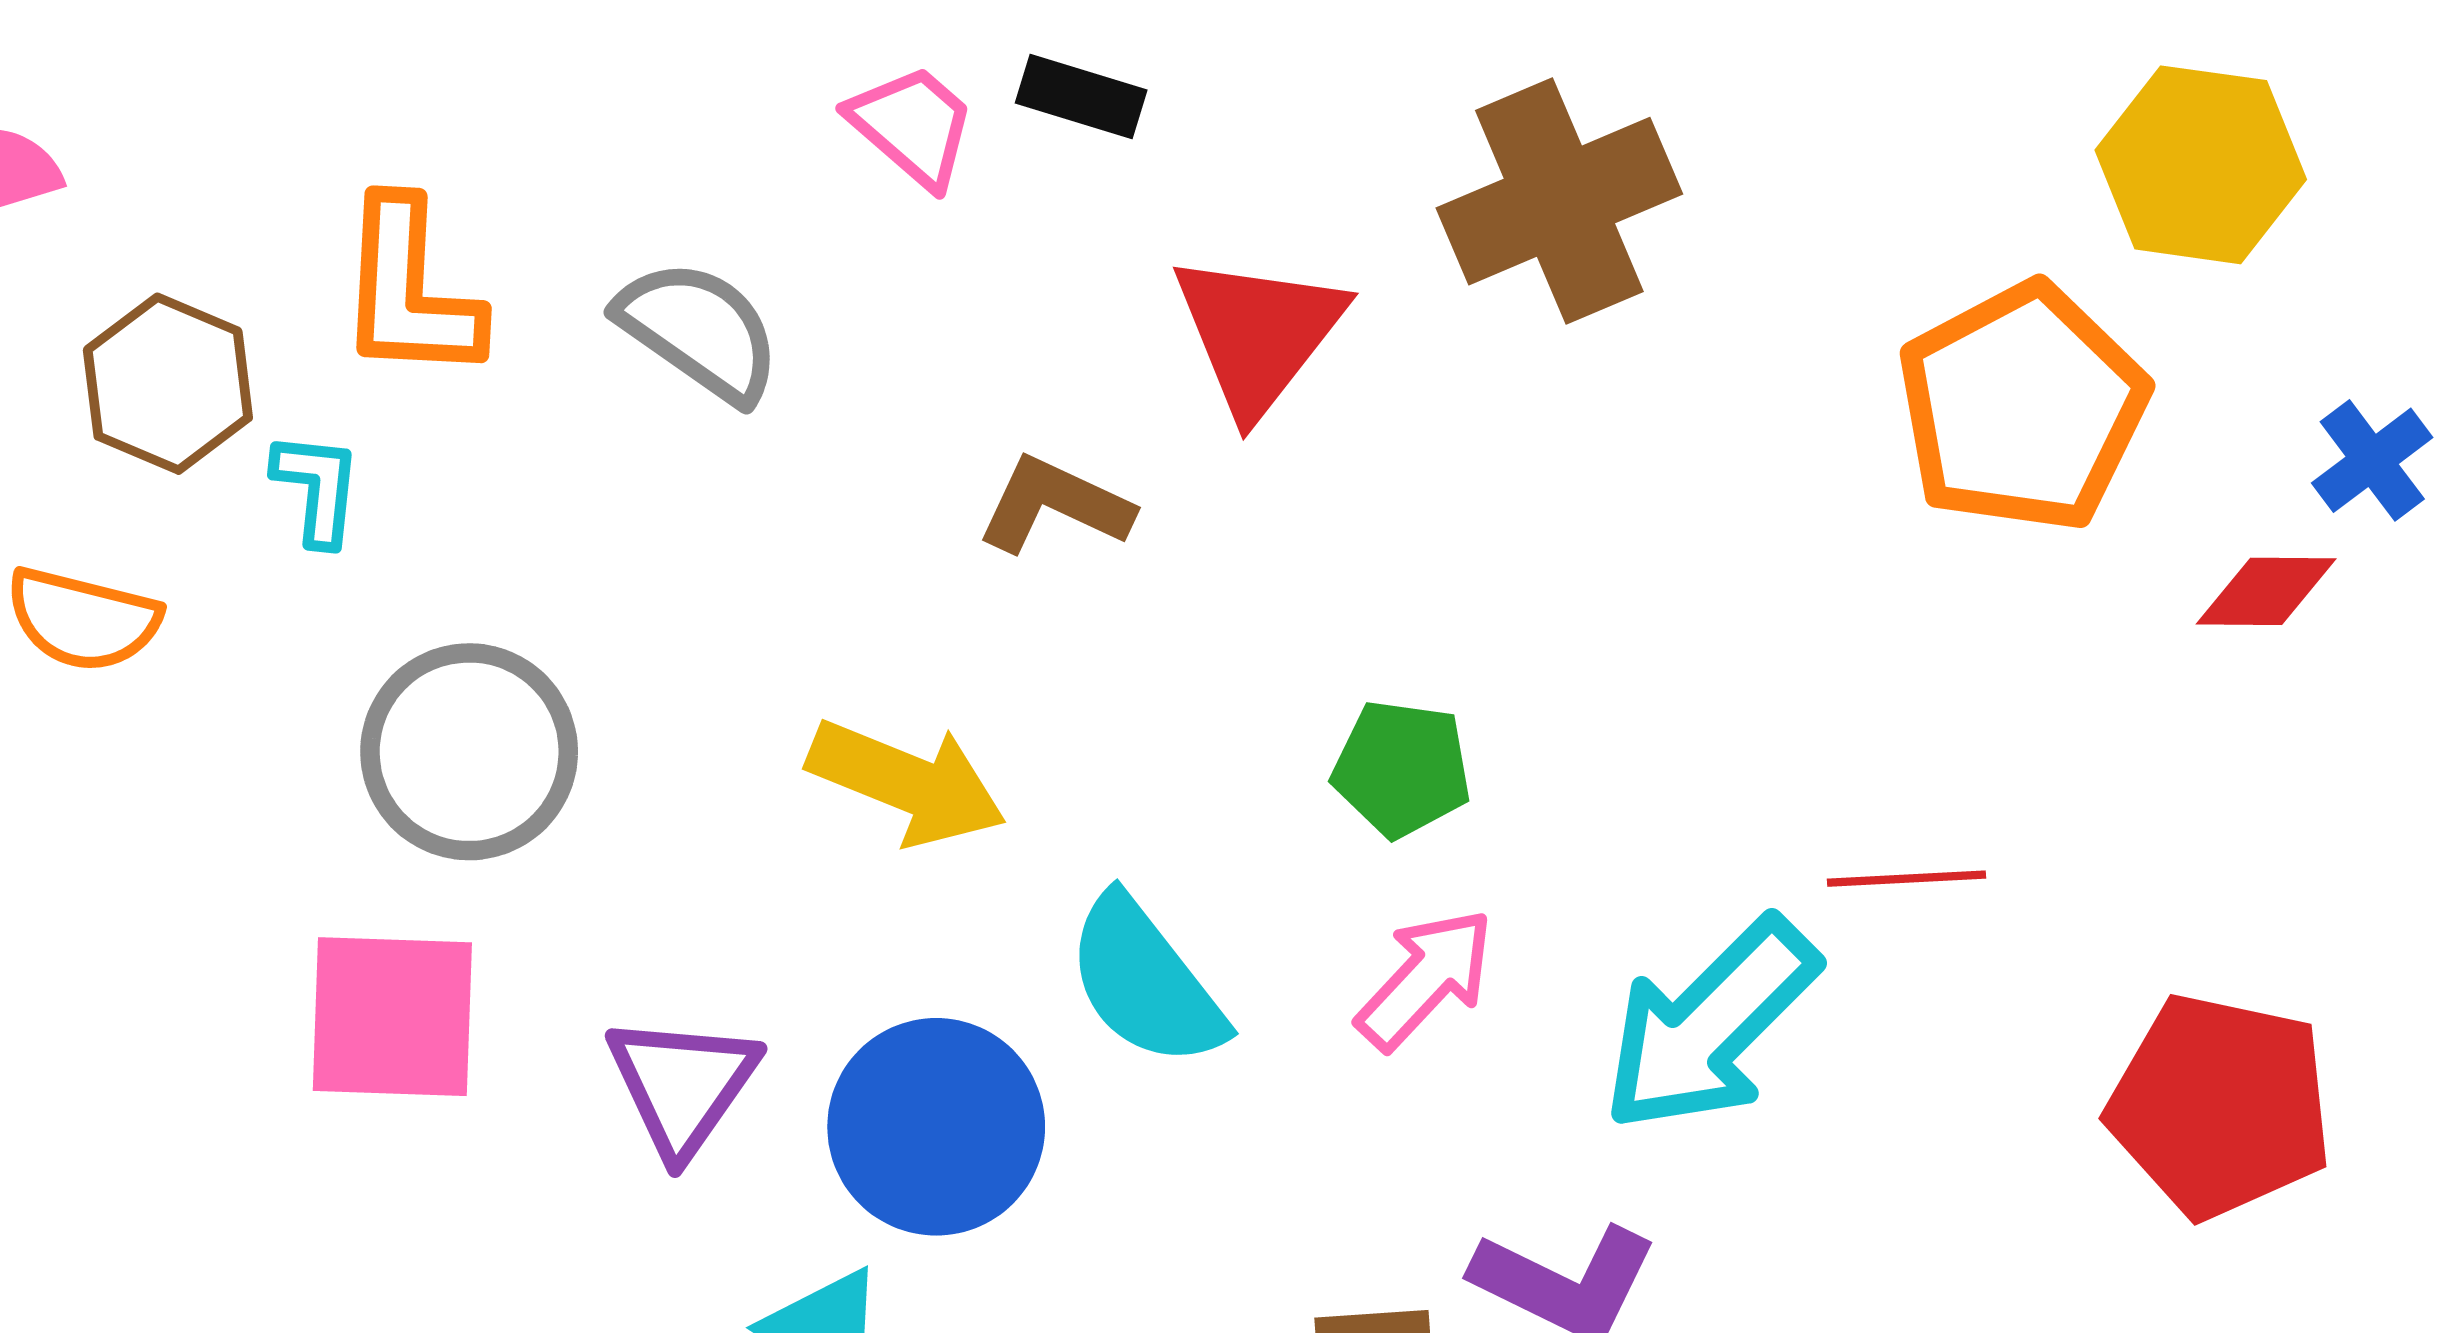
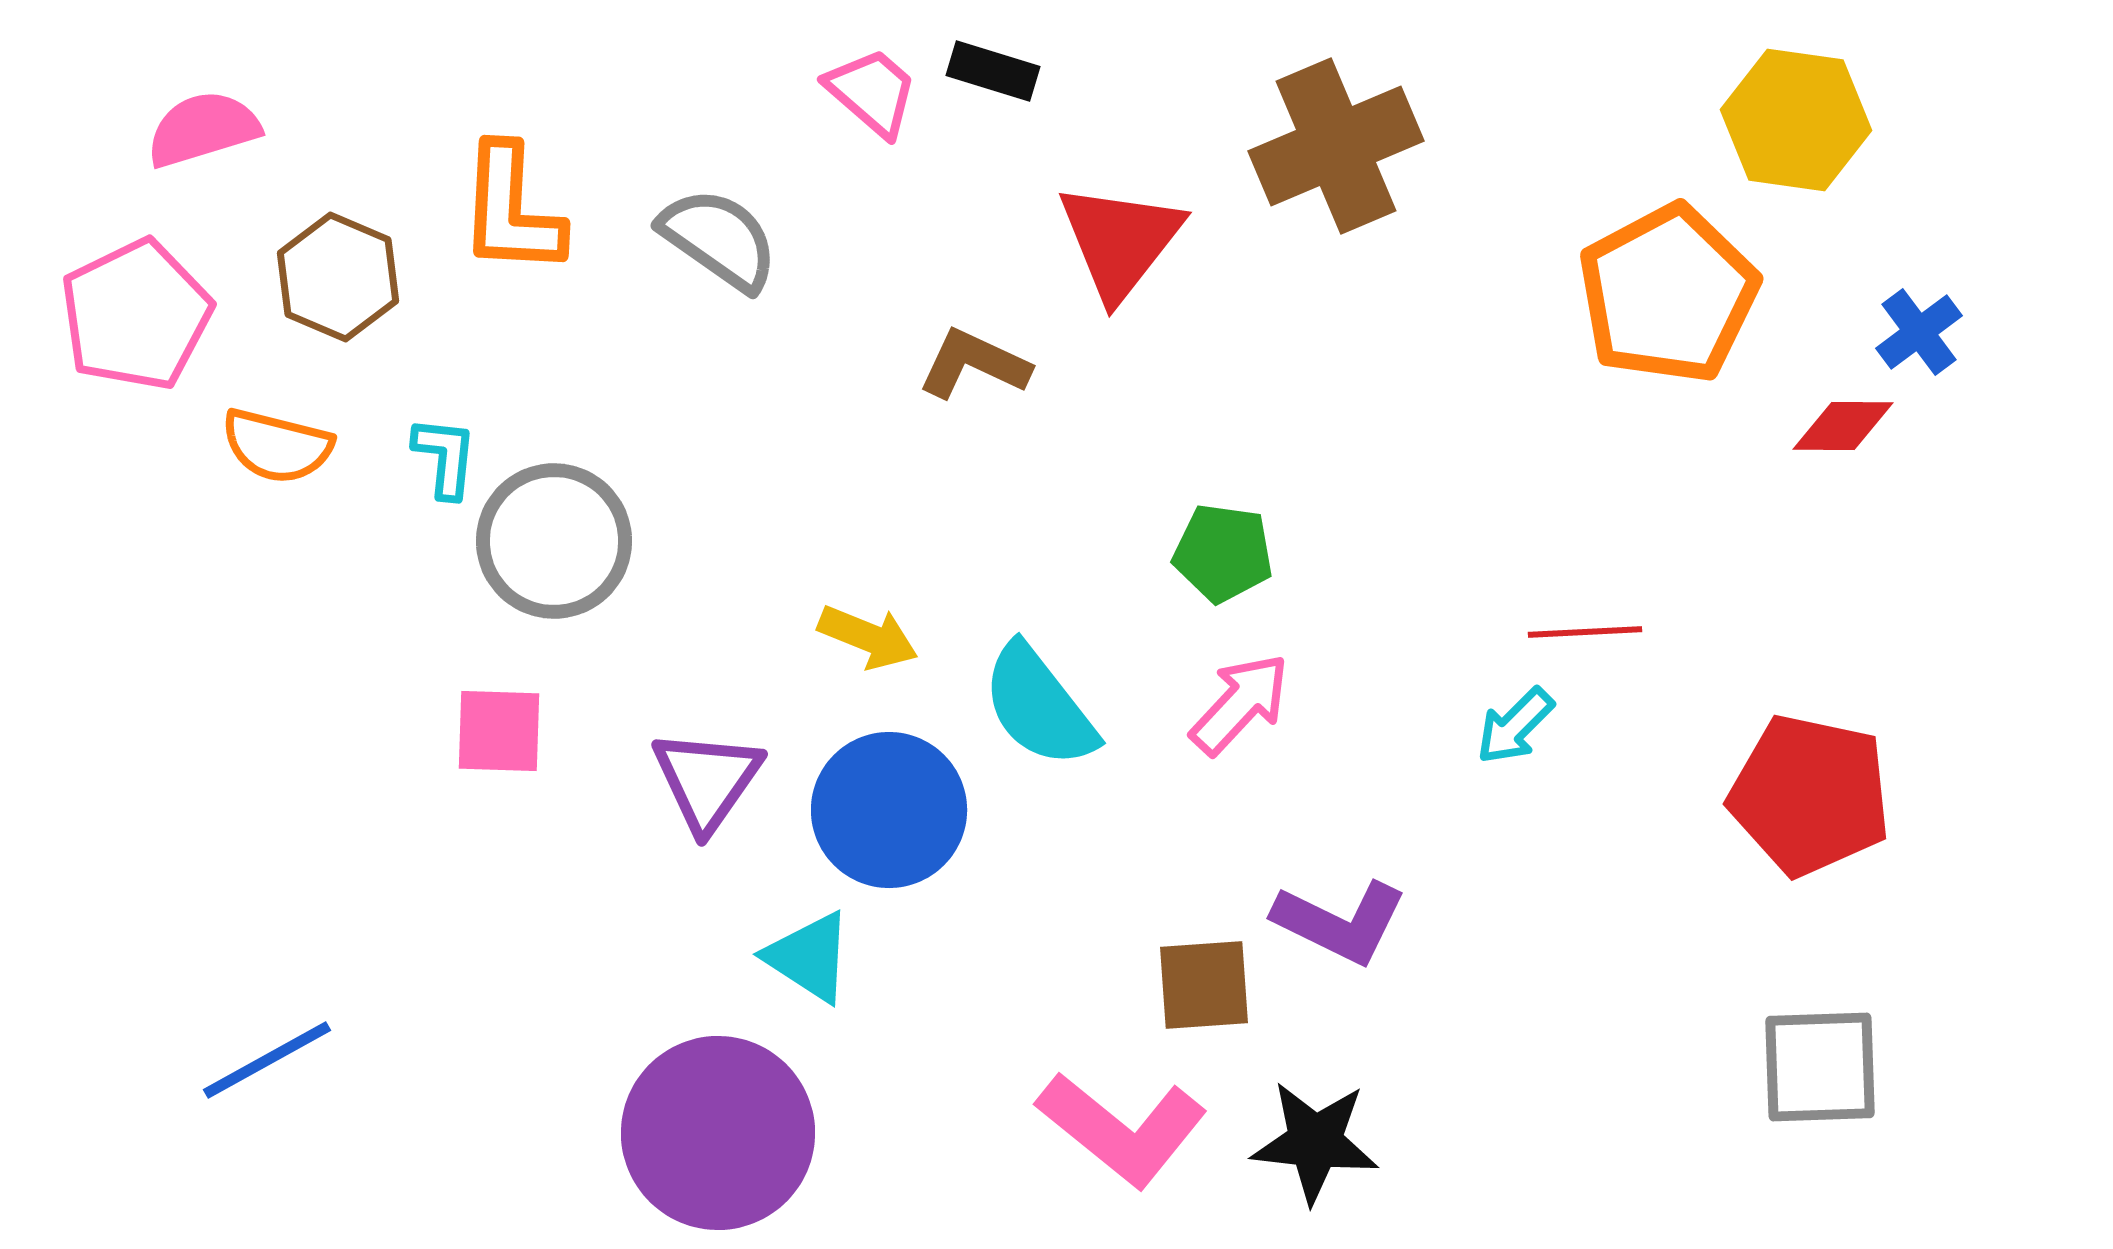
cyan L-shape: (317, 488) -> (445, 457), moved
yellow arrow: (907, 782) -> (868, 637), moved, size x0.7
pink square: (392, 1017) -> (499, 731), size x0.7
cyan arrow: (1710, 1025) -> (1515, 726), moved, size x0.5

